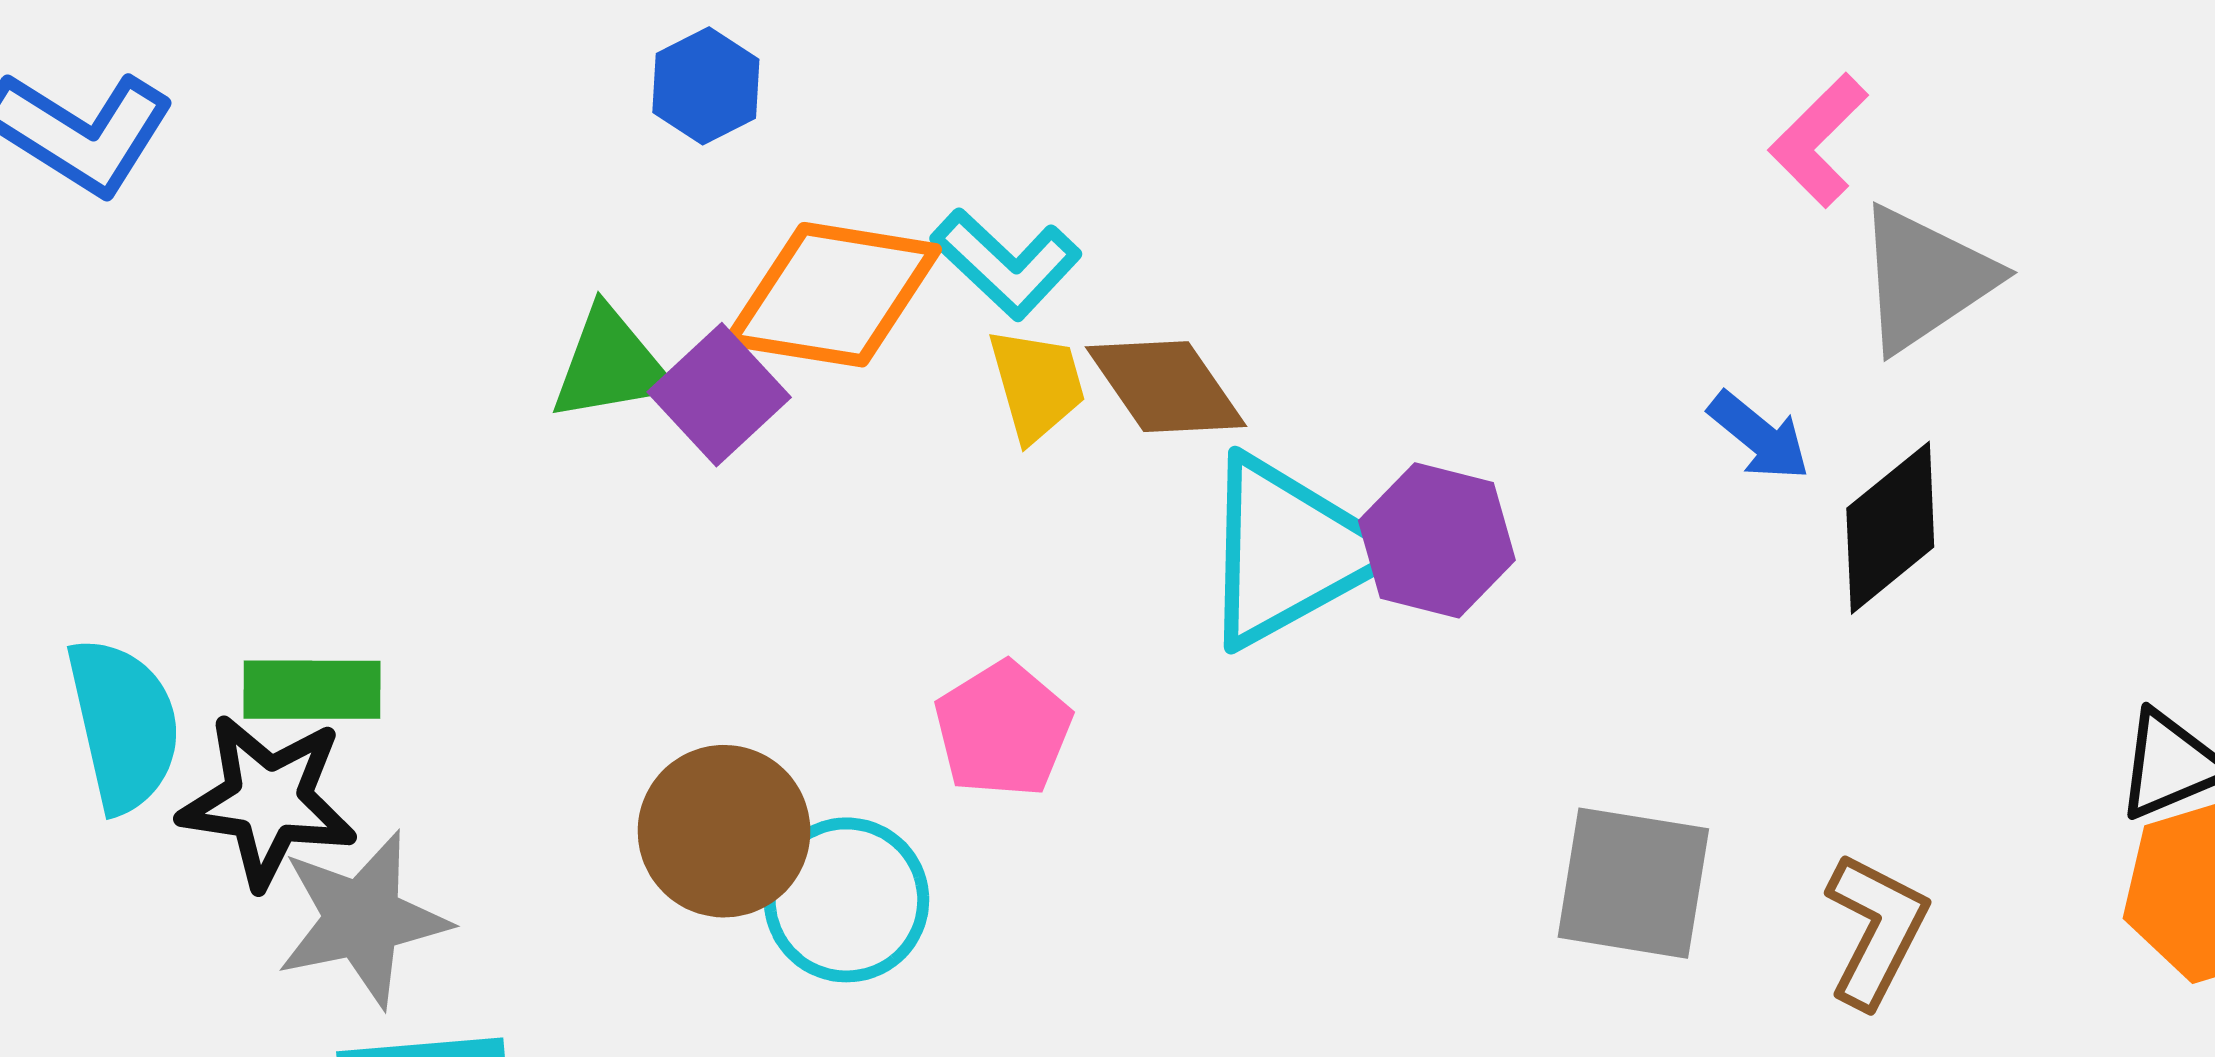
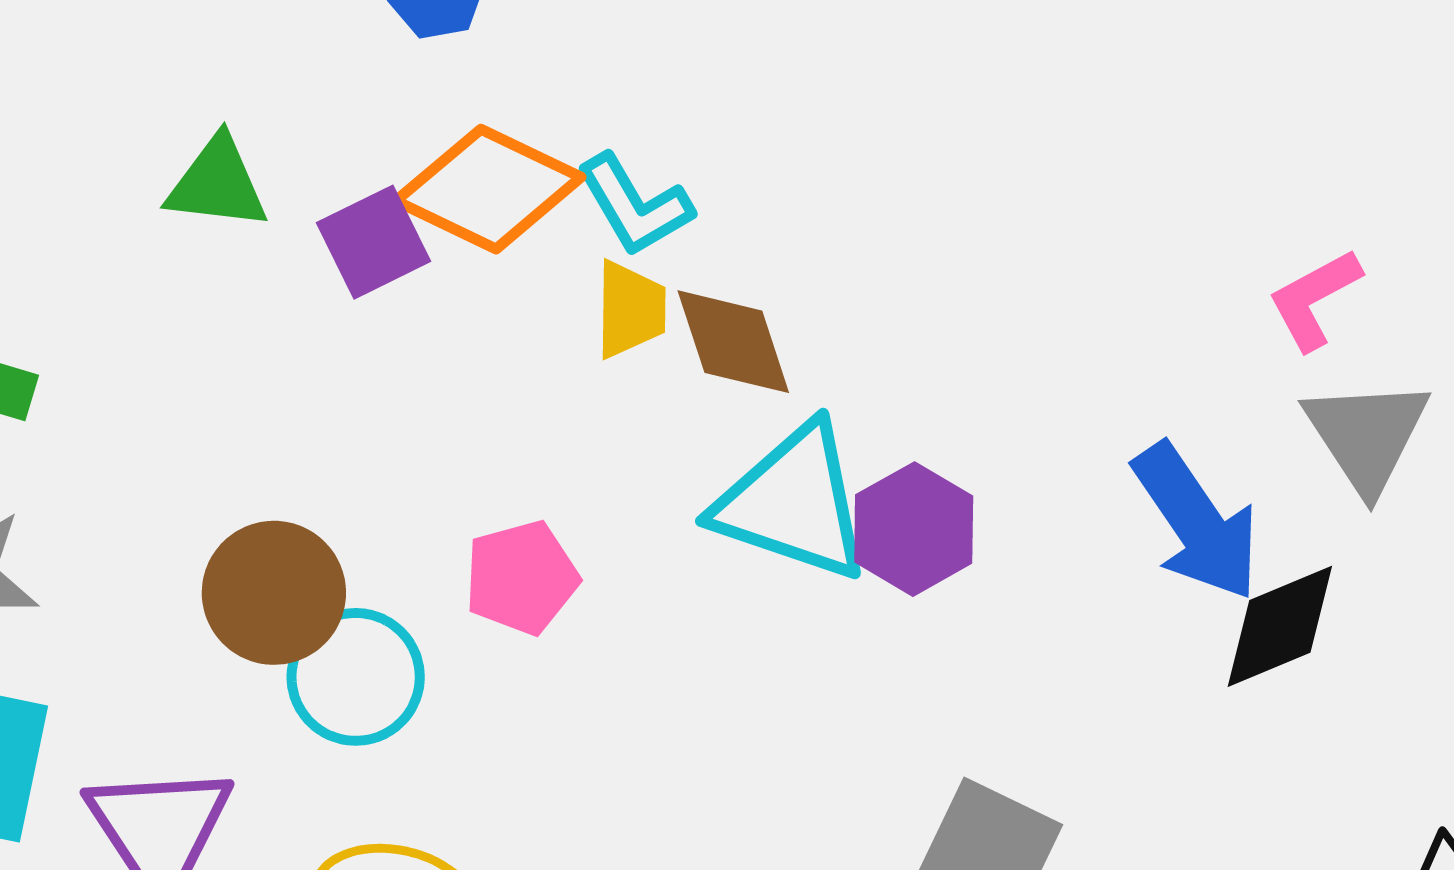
gray triangle: (1925, 279) -> (1367, 435), turned -46
green triangle: (611, 365) -> (217, 183), moved
blue arrow: (1759, 436) -> (1196, 522), size x1.8
cyan triangle: (1289, 551) -> (793, 503), turned 31

